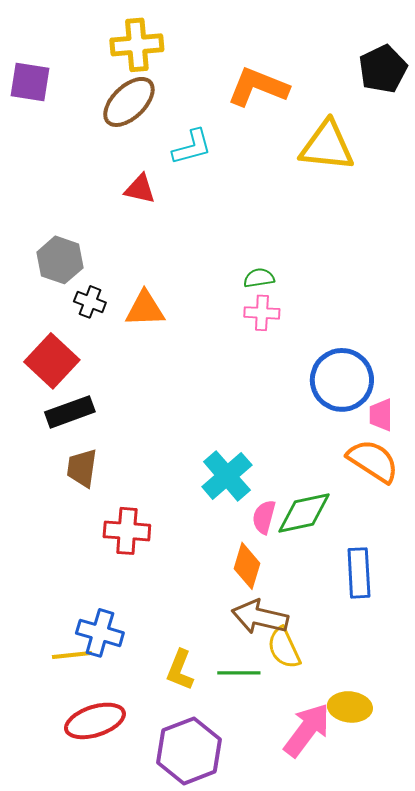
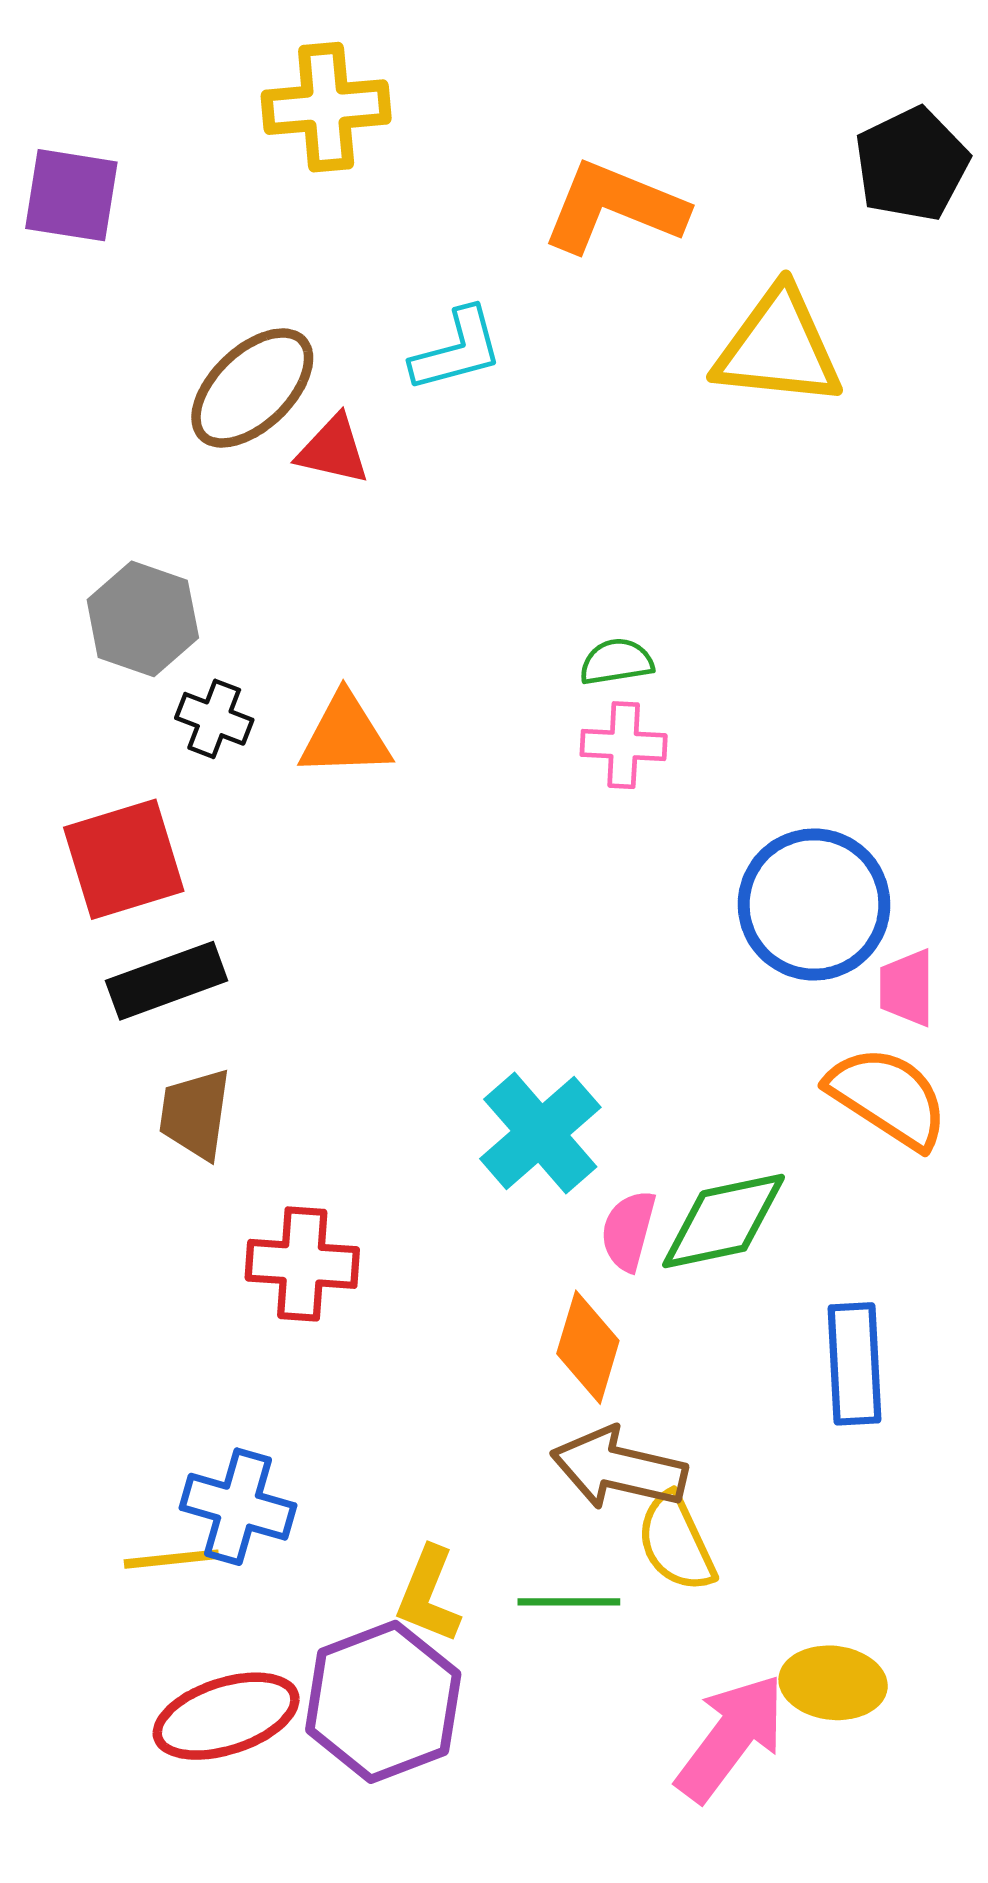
brown ellipse: (129, 102) -> (252, 388), moved
red square: (52, 361) -> (124, 859), turned 30
purple hexagon: (189, 751) -> (383, 1702), moved

